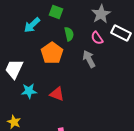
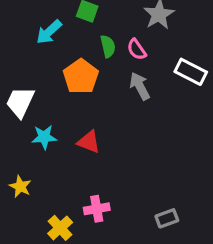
white rectangle: (121, 33) -> (191, 72), moved
pink semicircle: (97, 38) -> (137, 49), moved

